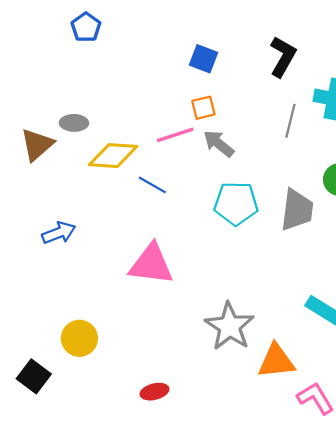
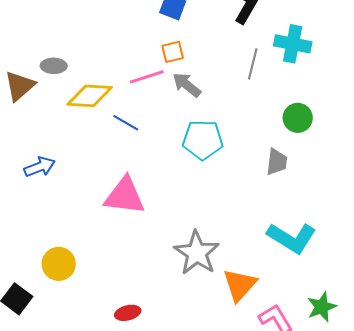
gray trapezoid: (297, 210) -> (277, 162), moved, size x0.7
orange triangle: (276, 361) -> (240, 285), turned -42

